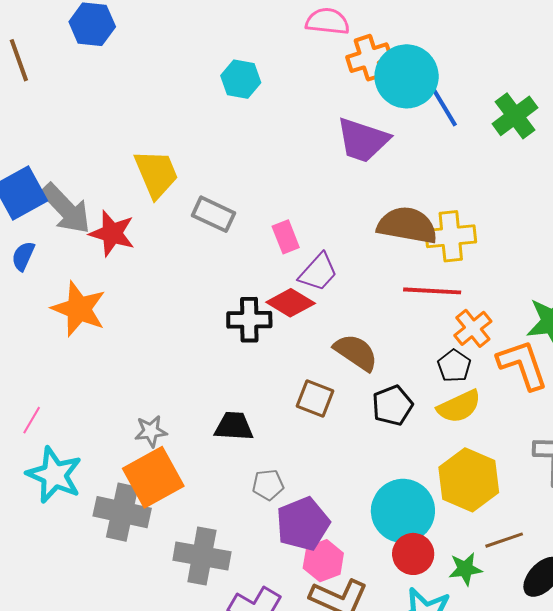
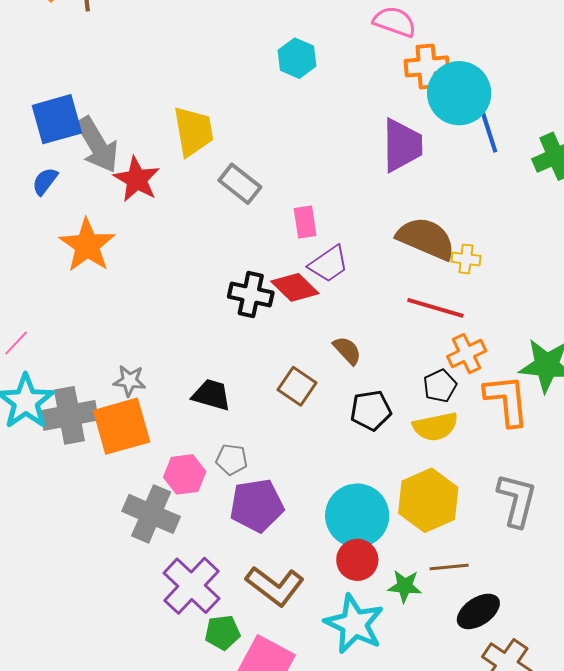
purple trapezoid: (363, 140) -> (402, 145), turned -122
yellow cross: (451, 236) -> (466, 259), size x0.6
brown semicircle: (356, 352) -> (347, 350), size x0.7
gray cross: (122, 512) -> (69, 415), moved, turned -36
pink hexagon: (323, 561) -> (185, 474), moved

